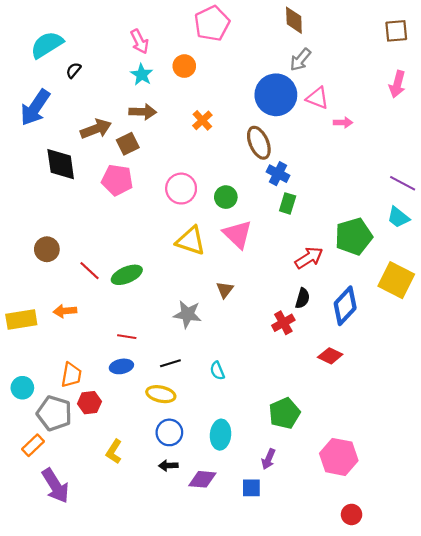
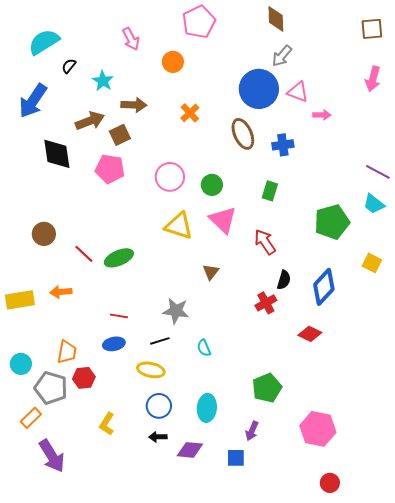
cyan star: (142, 75) -> (103, 81), moved
blue cross: (278, 174) -> (283, 145), moved, turned -35
red arrow: (309, 258) -> (265, 242), moved, turned -92
yellow square: (396, 280) -> (372, 263), size x0.6
gray star: (187, 314) -> (176, 311), moved

